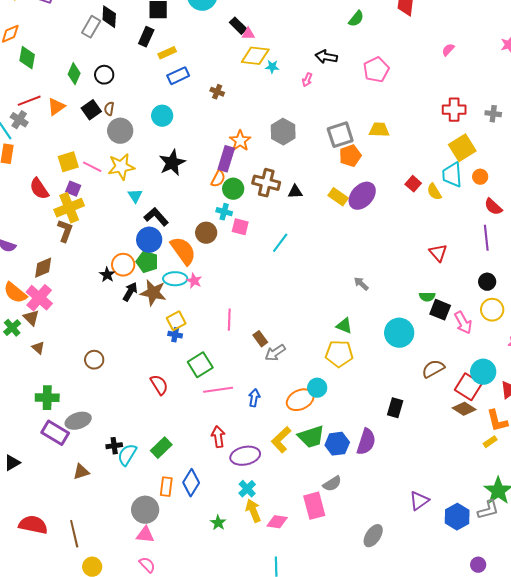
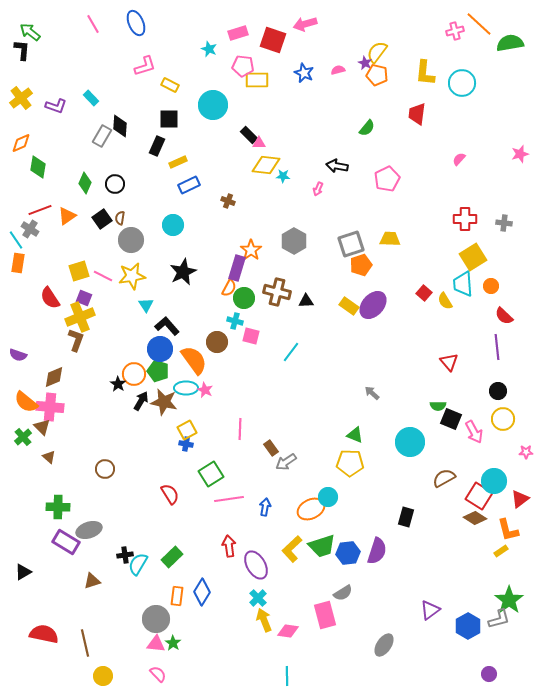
pink cross: (39, 298) -> (50, 407), turned -36
purple ellipse: (245, 456) -> (256, 565), turned 72
green star: (218, 523) -> (173, 643), moved

